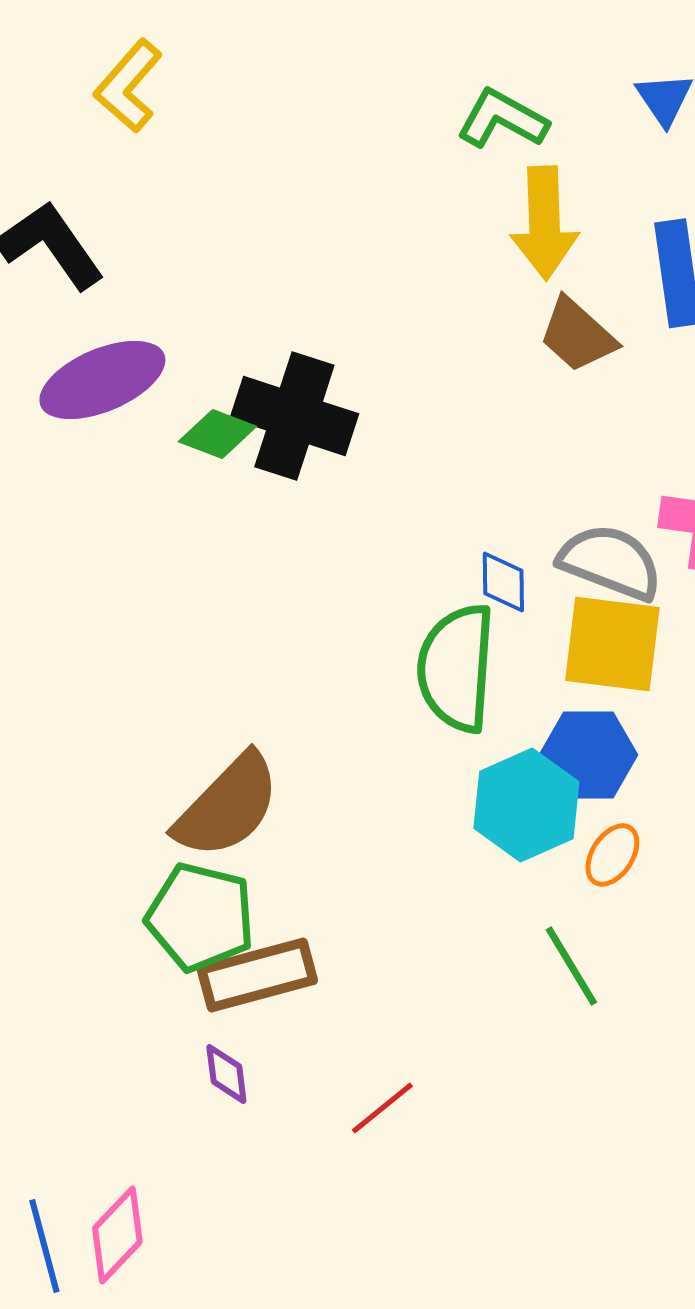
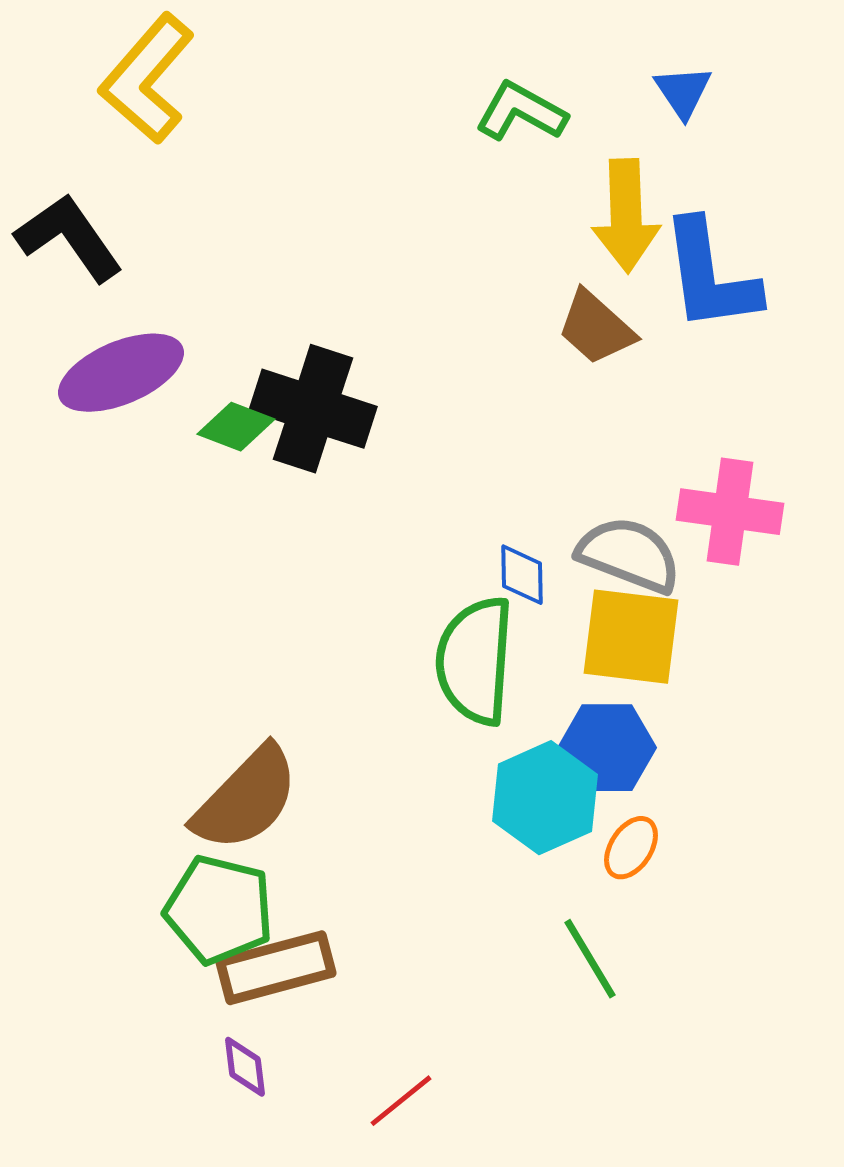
yellow L-shape: (128, 86) -> (147, 79), size x1.4
yellow arrow: (544, 223) -> (626, 216), moved

